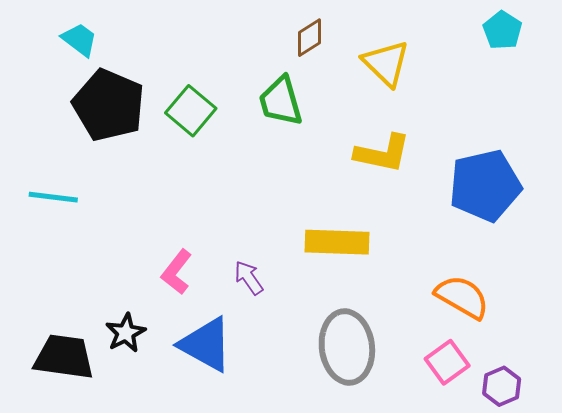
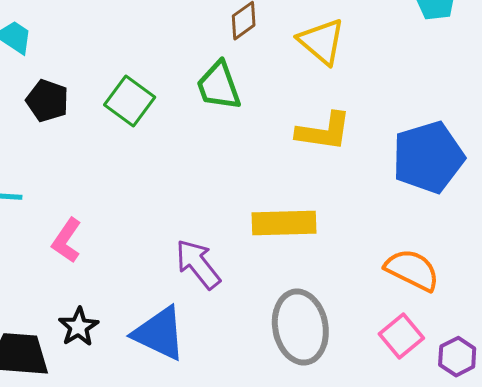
black pentagon: (109, 105) -> (47, 101), size x0.6
pink L-shape: (177, 272) -> (67, 240), moved
purple arrow: (249, 278) -> (198, 264), size x1.5

